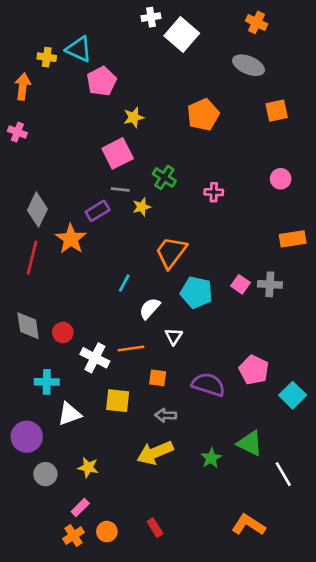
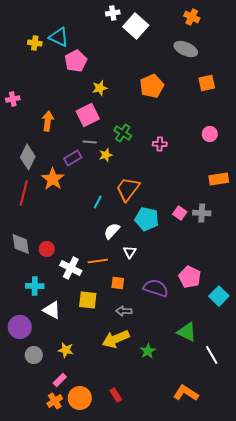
orange arrow: (23, 87) -> (48, 121), moved
pink cross: (17, 132) -> (13, 99), turned -32
cyan line: (124, 283) -> (98, 202), moved
white triangle: (69, 414) -> (52, 310), turned 48
green star: (211, 458) -> (148, 351), moved
orange circle: (107, 532) -> (80, 398), size x1.5

